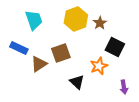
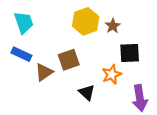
cyan trapezoid: (34, 20) -> (24, 23), moved
black square: (115, 47) -> (130, 53), turned -30
purple arrow: (124, 87) -> (140, 98), size x1.6

